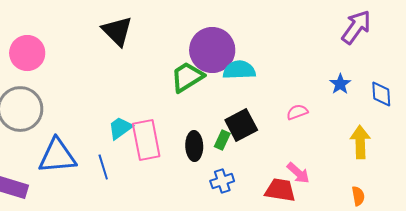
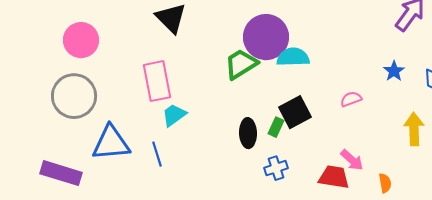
pink rectangle: (146, 140) -> (157, 81), moved
orange semicircle: (358, 196) -> (385, 183), moved

